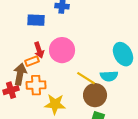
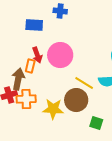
orange rectangle: (32, 61) -> (30, 66), turned -56
orange cross: (36, 85) -> (26, 99), moved
brown circle: (95, 95) -> (76, 100), moved

